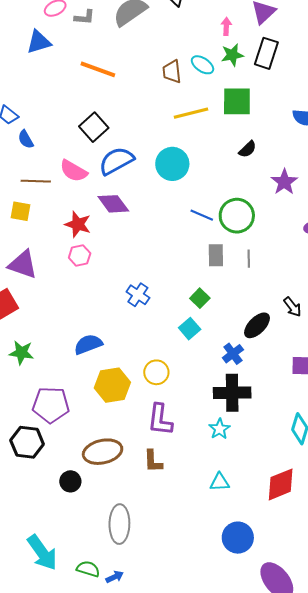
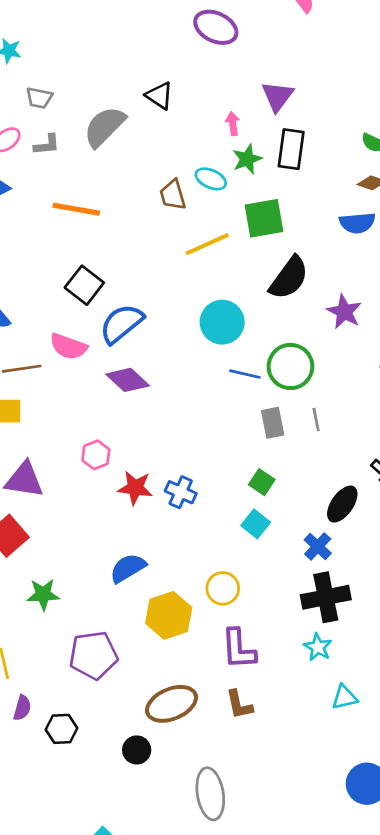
black semicircle: (248, 149) -> (289, 278), size x1.8
cyan circle: (172, 164) -> (222, 322), moved
red star: (78, 224) -> (135, 488), moved
black hexagon: (27, 442) -> (62, 729), moved, size x0.7
cyan triangle: (220, 482) -> (344, 697), moved

